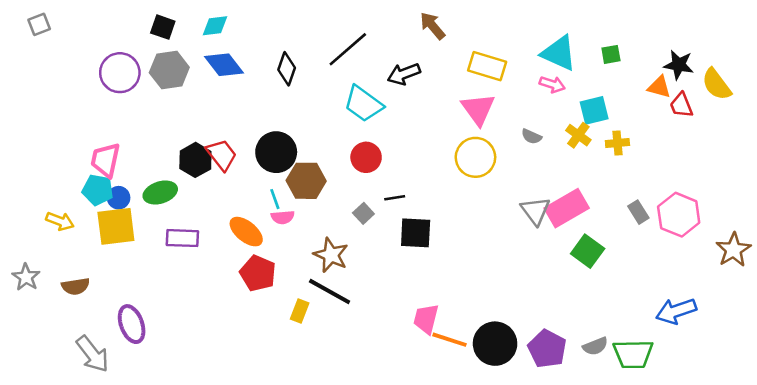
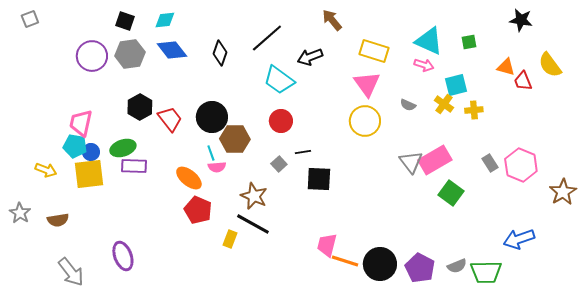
black star: (679, 65) -> (521, 20), moved
black hexagon: (195, 160) -> (140, 107), moved
purple rectangle: (182, 238) -> (134, 166), moved
purple ellipse: (132, 324) -> (123, 256), moved

